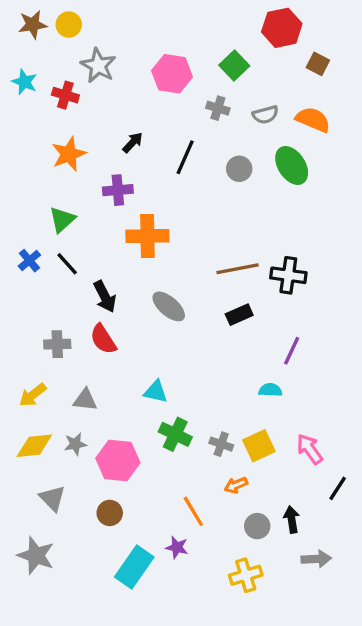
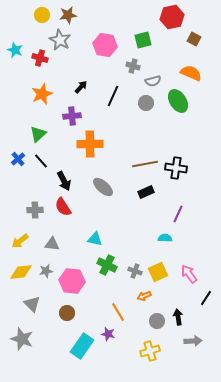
brown star: (33, 25) -> (68, 15), moved
green square: (234, 66) -> (143, 40), turned 30
gray semicircle: (265, 115) -> (153, 81), moved

